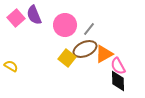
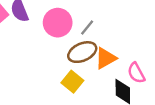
yellow square: (67, 58) -> (72, 82), moved
pink semicircle: (118, 66) -> (136, 73), moved

